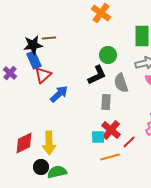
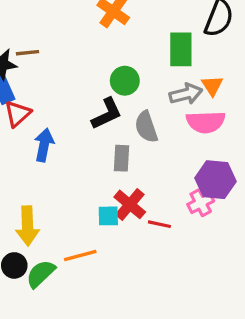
blue arrow: (59, 94) -> (44, 145), turned -36
red line: (129, 142) -> (159, 224), turned 56
orange line: (110, 157) -> (80, 256), moved
green semicircle: (57, 172) -> (41, 274), turned -30

